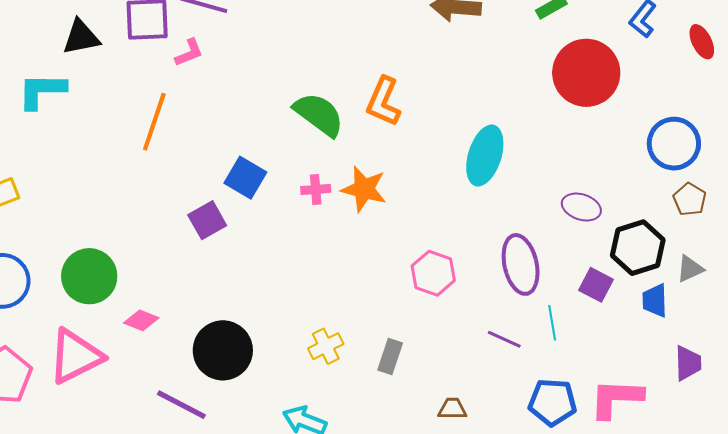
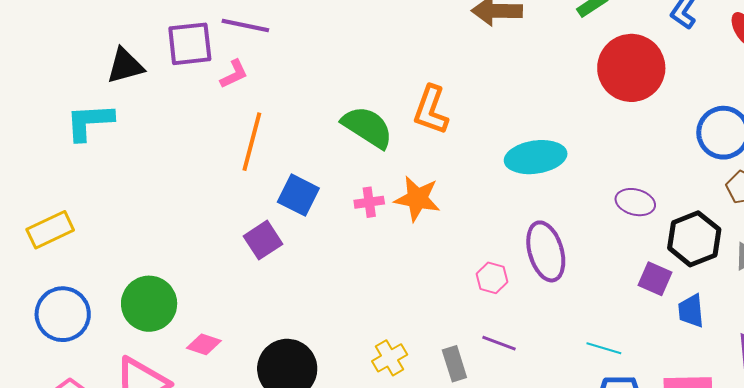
orange line: (154, 122) -> (252, 142), moved
cyan ellipse: (485, 155) -> (536, 157), turned 68
purple ellipse: (521, 264) -> (546, 251), moved
pink hexagon: (433, 273) -> (492, 278), size x0.7
blue trapezoid: (655, 301) -> (691, 311), moved
cyan line: (552, 323) -> (604, 348), moved, turned -60
purple line: (504, 339) -> (499, 343), moved
gray rectangle: (390, 356) -> (454, 364), turned -32

